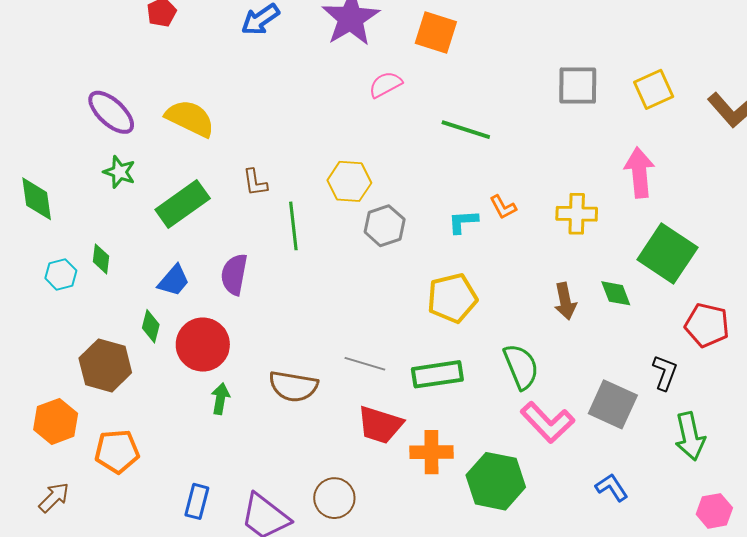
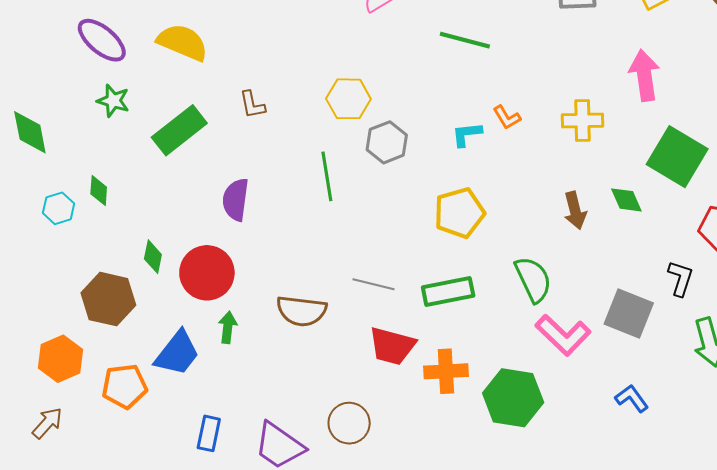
green line: (293, 226) -> (327, 176), moved
blue trapezoid: (174, 281) -> (177, 353), moved, size x1.4
brown arrow: (54, 497) -> (47, 423), moved

